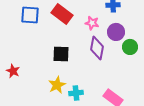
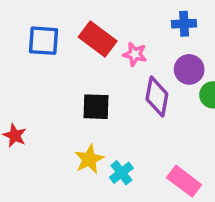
pink star: (92, 23) -> (135, 54), moved
cyan cross: (76, 93) -> (121, 173), turned -32

